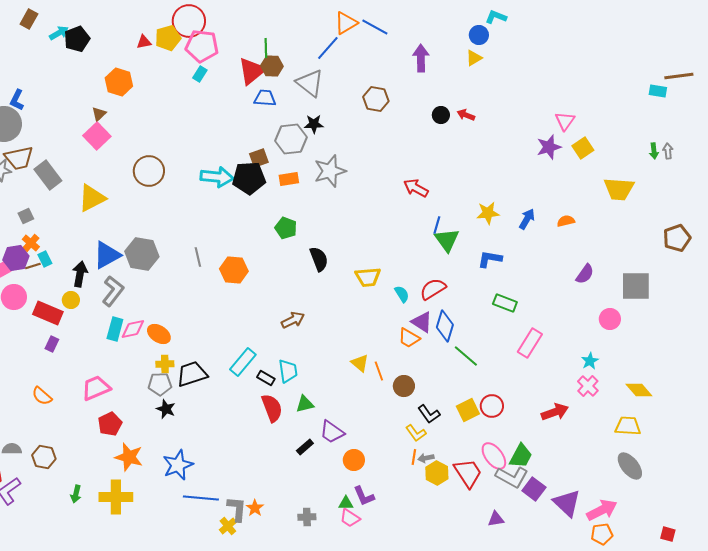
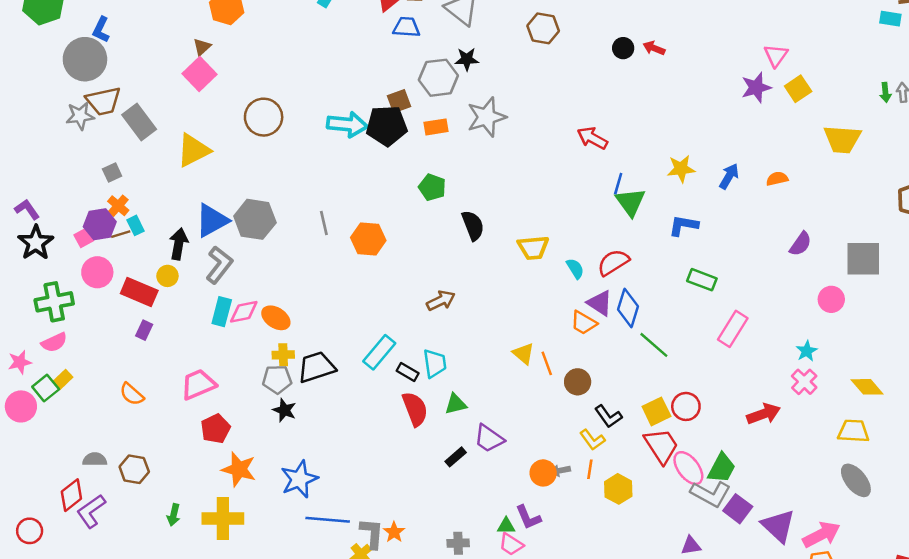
gray arrow: (426, 458) -> (560, 471), moved
orange circle: (354, 460) -> (543, 473), moved
red trapezoid: (468, 473) -> (661, 446), moved

